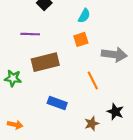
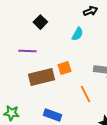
orange square: (81, 39) -> (64, 68), moved
green star: (13, 78) -> (11, 113), moved

